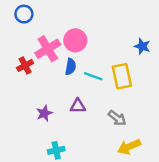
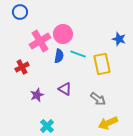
red cross: (25, 65) -> (22, 67), moved
cyan line: (93, 76) -> (78, 54), moved
purple triangle: (78, 106) -> (65, 89), turned 32
cyan cross: (56, 150) -> (47, 126), turned -32

